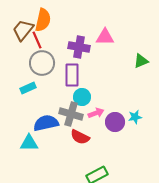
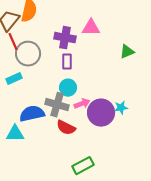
red line: (37, 40) -> (13, 42), moved
purple rectangle: (72, 75) -> (67, 62), moved, size x0.7
purple circle: (115, 122) -> (101, 113), size x1.4

